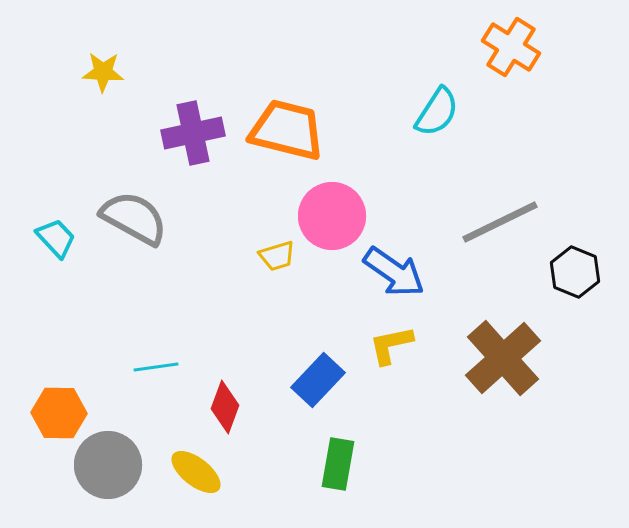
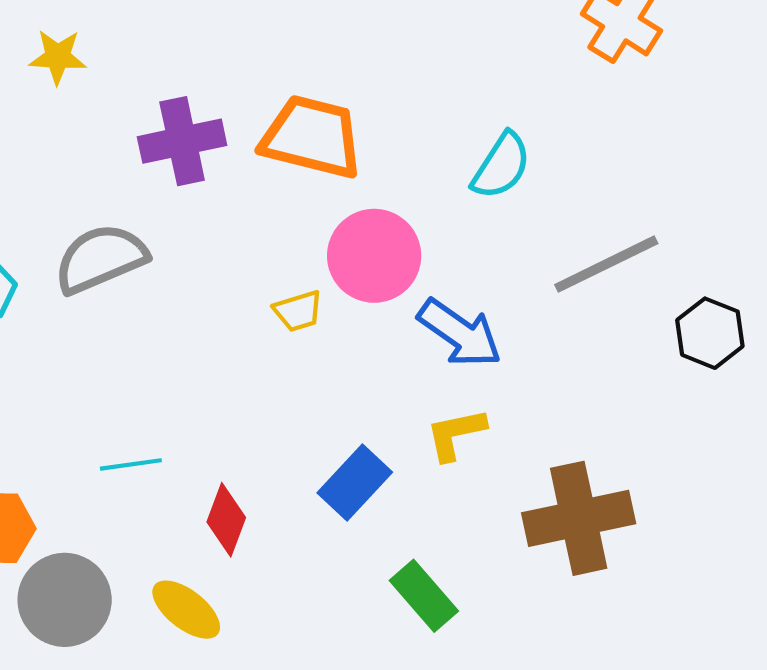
cyan semicircle: (437, 112) -> (501, 166), moved
gray semicircle: (134, 218) -> (101, 259), turned -52
brown cross: (503, 358) -> (579, 518), moved, turned 30
green rectangle: (338, 464) -> (424, 596), moved, turned -51

